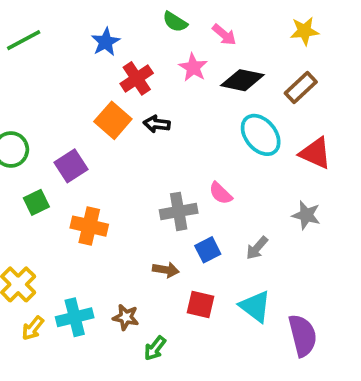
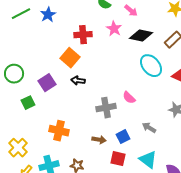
blue star: (106, 42) -> (48, 15), moved
red cross: (137, 78) -> (83, 35), turned 30
black arrow: (157, 124) -> (78, 81), moved
orange cross: (89, 226) -> (59, 131), moved
gray arrow: (257, 248) -> (149, 128), turned 80
blue square: (208, 250) -> (123, 137), moved

